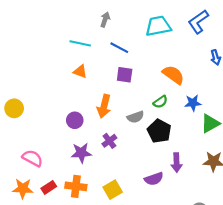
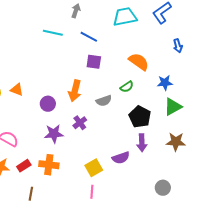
orange triangle: (80, 72) -> (17, 90), moved
blue star: (193, 103) -> (165, 83), moved
black pentagon: (159, 131) -> (140, 117), moved
yellow square: (113, 190) -> (94, 168), moved

